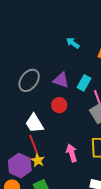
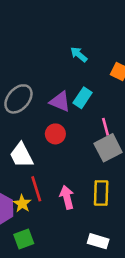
cyan rectangle: (84, 83) -> (83, 98), moved
red line: (34, 144) -> (36, 189), moved

